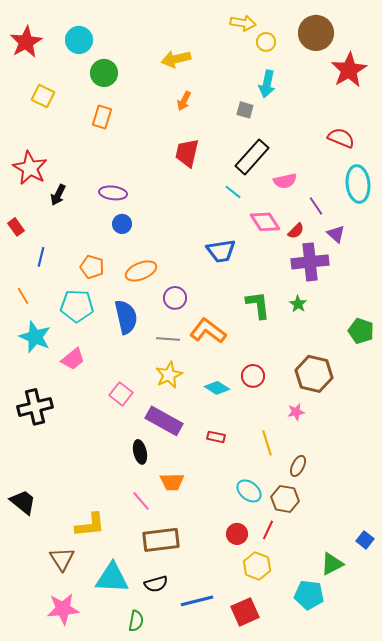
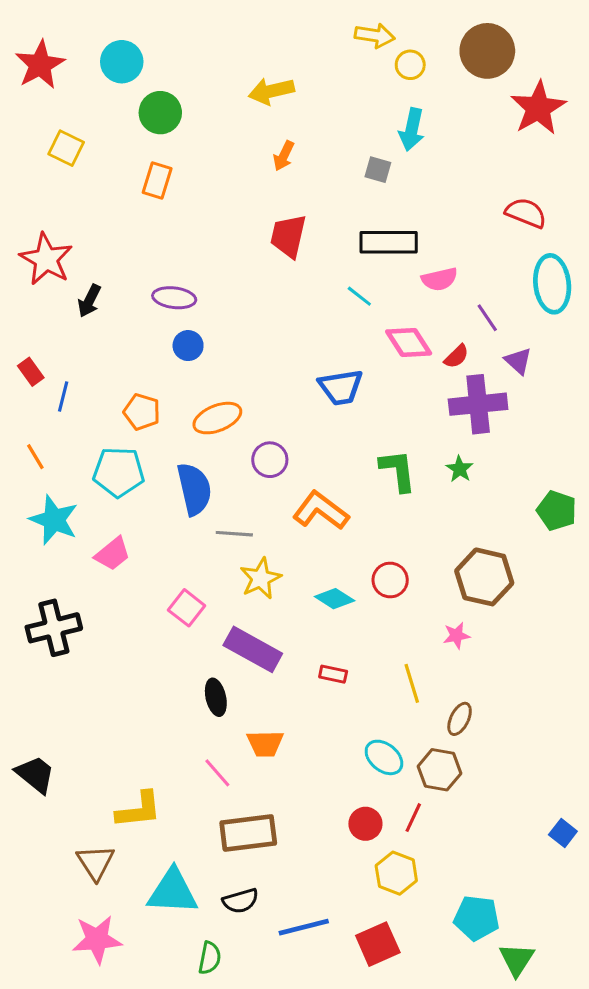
black rectangle: (252, 157) -> (389, 242), turned 48
red rectangle: (16, 227) -> (31, 372), moved
gray line: (168, 339) -> (234, 534), moved
green triangle: (332, 564) -> (517, 960), moved, turned -30

